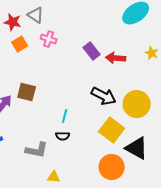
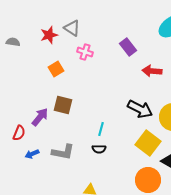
red star: (13, 22) -> (49, 35), turned -30
orange square: (20, 44) -> (56, 69), moved
purple rectangle: (92, 51) -> (128, 47), moved
gray L-shape: (37, 150) -> (63, 152), moved

